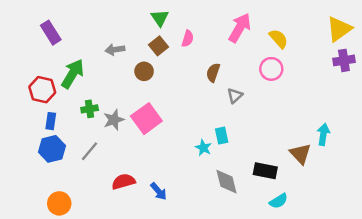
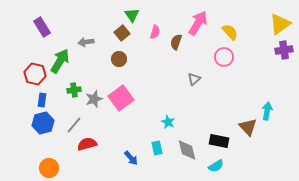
brown square: (159, 46) -> (122, 33), moved
gray arrow: (115, 50) -> (86, 42), moved
brown semicircle: (213, 73) -> (176, 42), moved
cyan rectangle: (222, 136) -> (157, 148), moved
red semicircle: (123, 182) -> (87, 144), moved
cyan semicircle: (279, 201) -> (216, 166), moved

